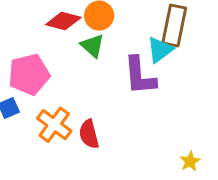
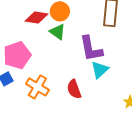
cyan triangle: (160, 50) -> (100, 70), moved
red semicircle: (89, 134) -> (74, 89), moved

